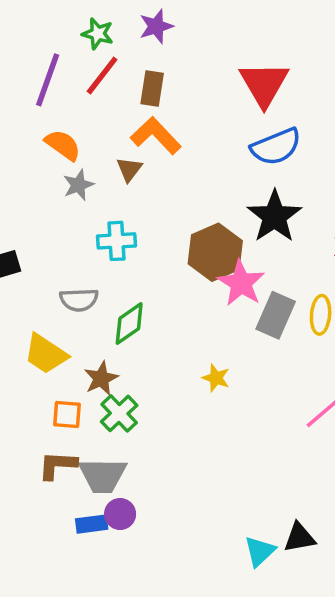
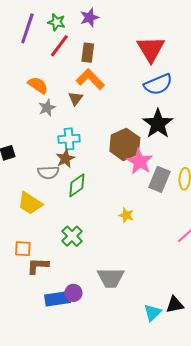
purple line: (48, 80) -> (27, 28), moved
brown star: (101, 378) -> (65, 159), moved
orange square: (67, 415) -> (23, 249), moved
gray trapezoid: (103, 476) -> (111, 278), moved
blue rectangle: (92, 524) -> (57, 299), size x1.4

